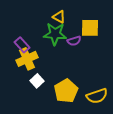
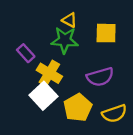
purple semicircle: (74, 41) -> (100, 77), moved, size x1.6
yellow cross: (27, 59) -> (49, 73), moved, turned -35
white square: (37, 81) -> (43, 96), size x1.6

